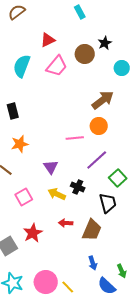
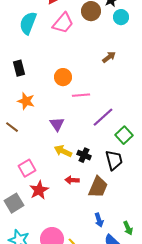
cyan circle: (122, 68) -> (121, 17), moved
brown arrow: (103, 100) -> (109, 57), size x0.6
orange circle: (99, 126) -> (63, 77), moved
orange star: (20, 144) -> (26, 101), turned 30
black cross: (78, 187) -> (84, 155), moved
pink square: (24, 197) -> (27, 168), moved

